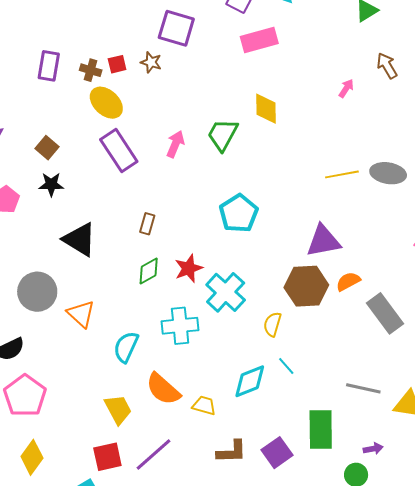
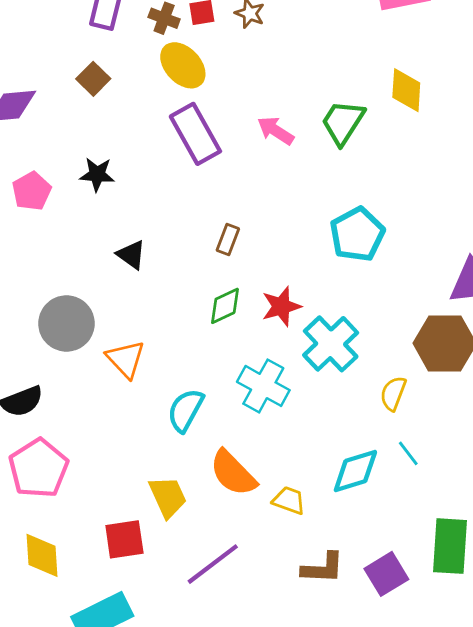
pink arrow: (175, 144) -> (276, 131), turned -84
brown square: (47, 148) -> (93, 79), moved
black triangle: (80, 240) -> (131, 255), size x0.6
cyan cross: (180, 326) -> (263, 386), turned 30
yellow diamond: (32, 457) -> (42, 555), turned -44
red square: (107, 457) -> (124, 539), moved

